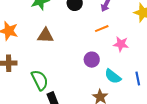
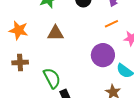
purple circle: (92, 60) -> (103, 55), size x1.5

